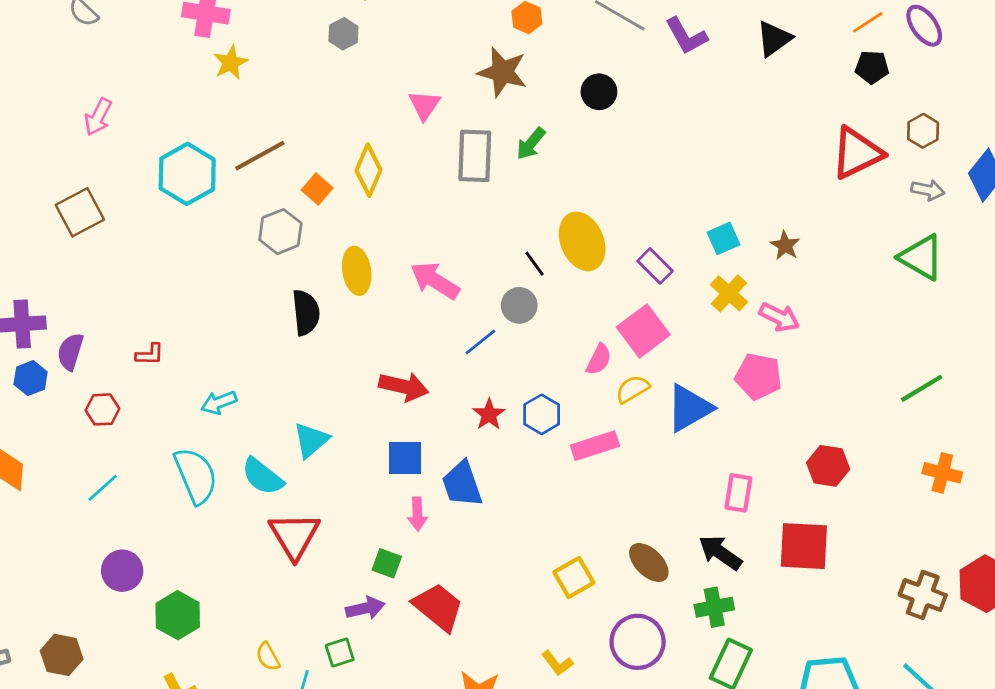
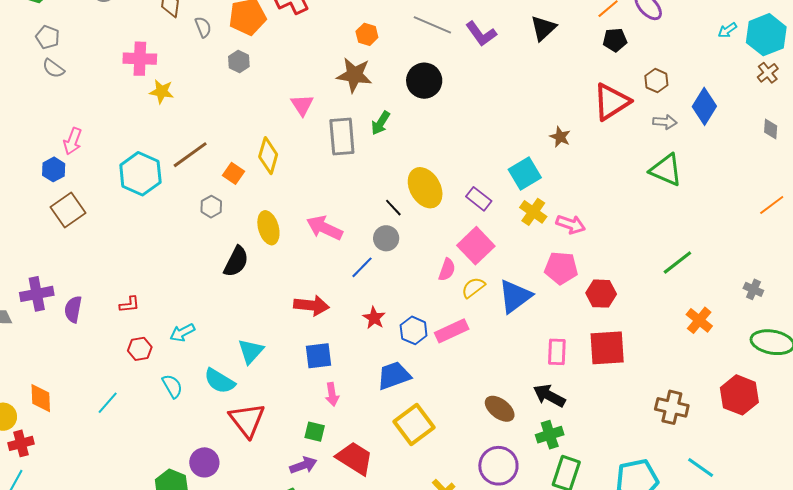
yellow star: (231, 63) -> (162, 92), turned -30
black circle: (599, 92) -> (424, 81), size x1.4
gray hexagon: (280, 232) -> (211, 207), size x0.7
cyan square: (724, 238) -> (525, 174), size x1.4
brown star: (785, 245) -> (560, 137), moved
black semicircle: (306, 313) -> (236, 262), turned 40
blue hexagon: (31, 378) -> (54, 169), moved
red hexagon: (102, 409) -> (140, 349), moved
blue hexagon: (542, 414) -> (414, 330), moved
red hexagon: (828, 466) -> (601, 294), moved
orange cross: (942, 473) -> (699, 320), turned 32
cyan semicircle: (196, 476) -> (172, 386), size x0.6
blue trapezoid: (462, 484) -> (394, 376), moved, turned 96
red square: (804, 546) -> (607, 348), moved
purple circle: (122, 571) -> (204, 462), moved
yellow square: (574, 578) -> (414, 424), moved, size x1.4
brown cross: (923, 595) -> (672, 407), moved

